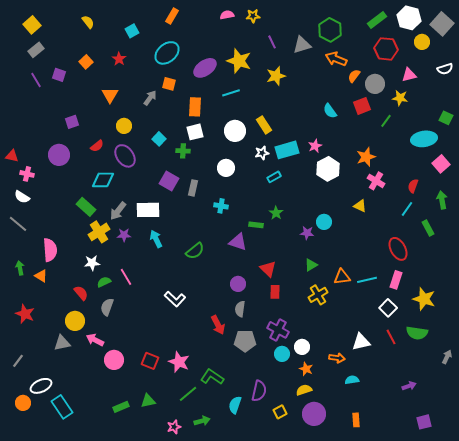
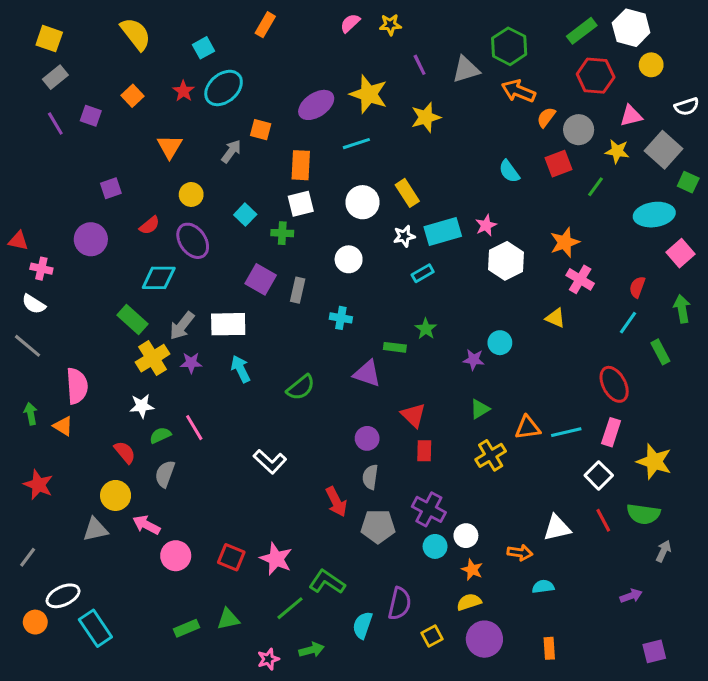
pink semicircle: (227, 15) -> (350, 23), turned -32
yellow semicircle: (88, 22) -> (136, 34), size x1.6
gray square: (442, 24) -> (663, 150), moved
yellow square: (32, 25) -> (49, 39), turned -30
cyan ellipse: (167, 53) -> (224, 88), moved
gray arrow: (447, 357) -> (663, 551), moved

